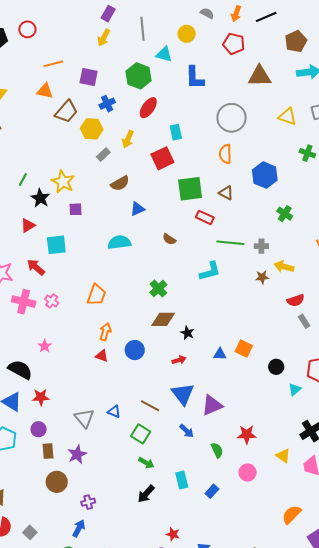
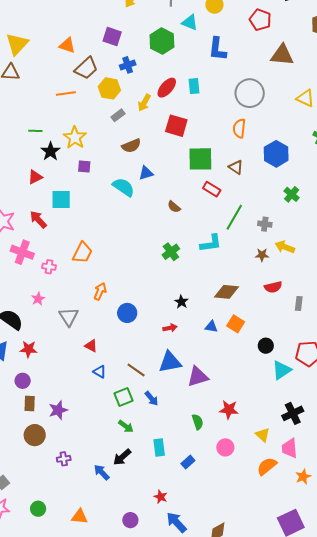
orange line: (53, 64) -> (66, 94), moved
red ellipse: (148, 108) -> (167, 88), moved
cyan rectangle: (176, 132) -> (194, 86), moved
red square: (162, 158) -> (176, 126), turned 35
green line: (23, 180) -> (35, 131), turned 56
cyan semicircle: (119, 242) -> (124, 187), moved, turned 35
green line: (230, 243) -> (234, 217), turned -72
green cross: (158, 288) -> (171, 252), moved
orange trapezoid: (96, 295) -> (82, 253), moved
red semicircle: (296, 300) -> (273, 287), moved
pink cross: (52, 301) -> (49, 267), moved, turned -32
brown diamond: (163, 319) -> (226, 292), moved
gray rectangle: (304, 321) -> (299, 303), turned 32
red triangle: (102, 356) -> (91, 346), moved
cyan triangle: (295, 389) -> (282, 370), size x1.5
blue triangle: (183, 394) -> (170, 362), turned 50
gray triangle: (84, 418) -> (69, 317), moved
blue arrow: (187, 431) -> (152, 399), moved
green square: (141, 434) -> (124, 397), turned 30
orange semicircle: (292, 515) -> (267, 466), moved
blue arrow: (79, 528) -> (102, 472), moved, turned -78
red star: (173, 534) -> (161, 497), moved

